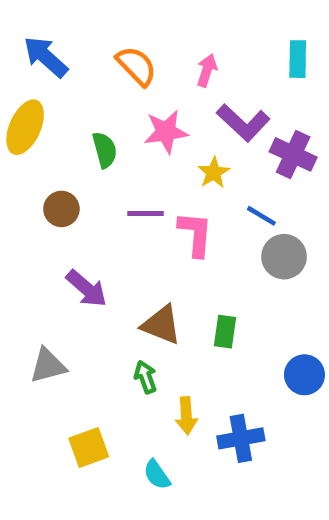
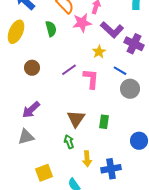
pink star: (166, 132) -> (82, 23), moved
green semicircle: (105, 150) -> (51, 29), moved
purple line: (145, 214) -> (69, 70), turned -35
purple arrow: (86, 288) -> (31, 110), moved, turned 96
brown triangle: (161, 325) -> (76, 119), turned 42

